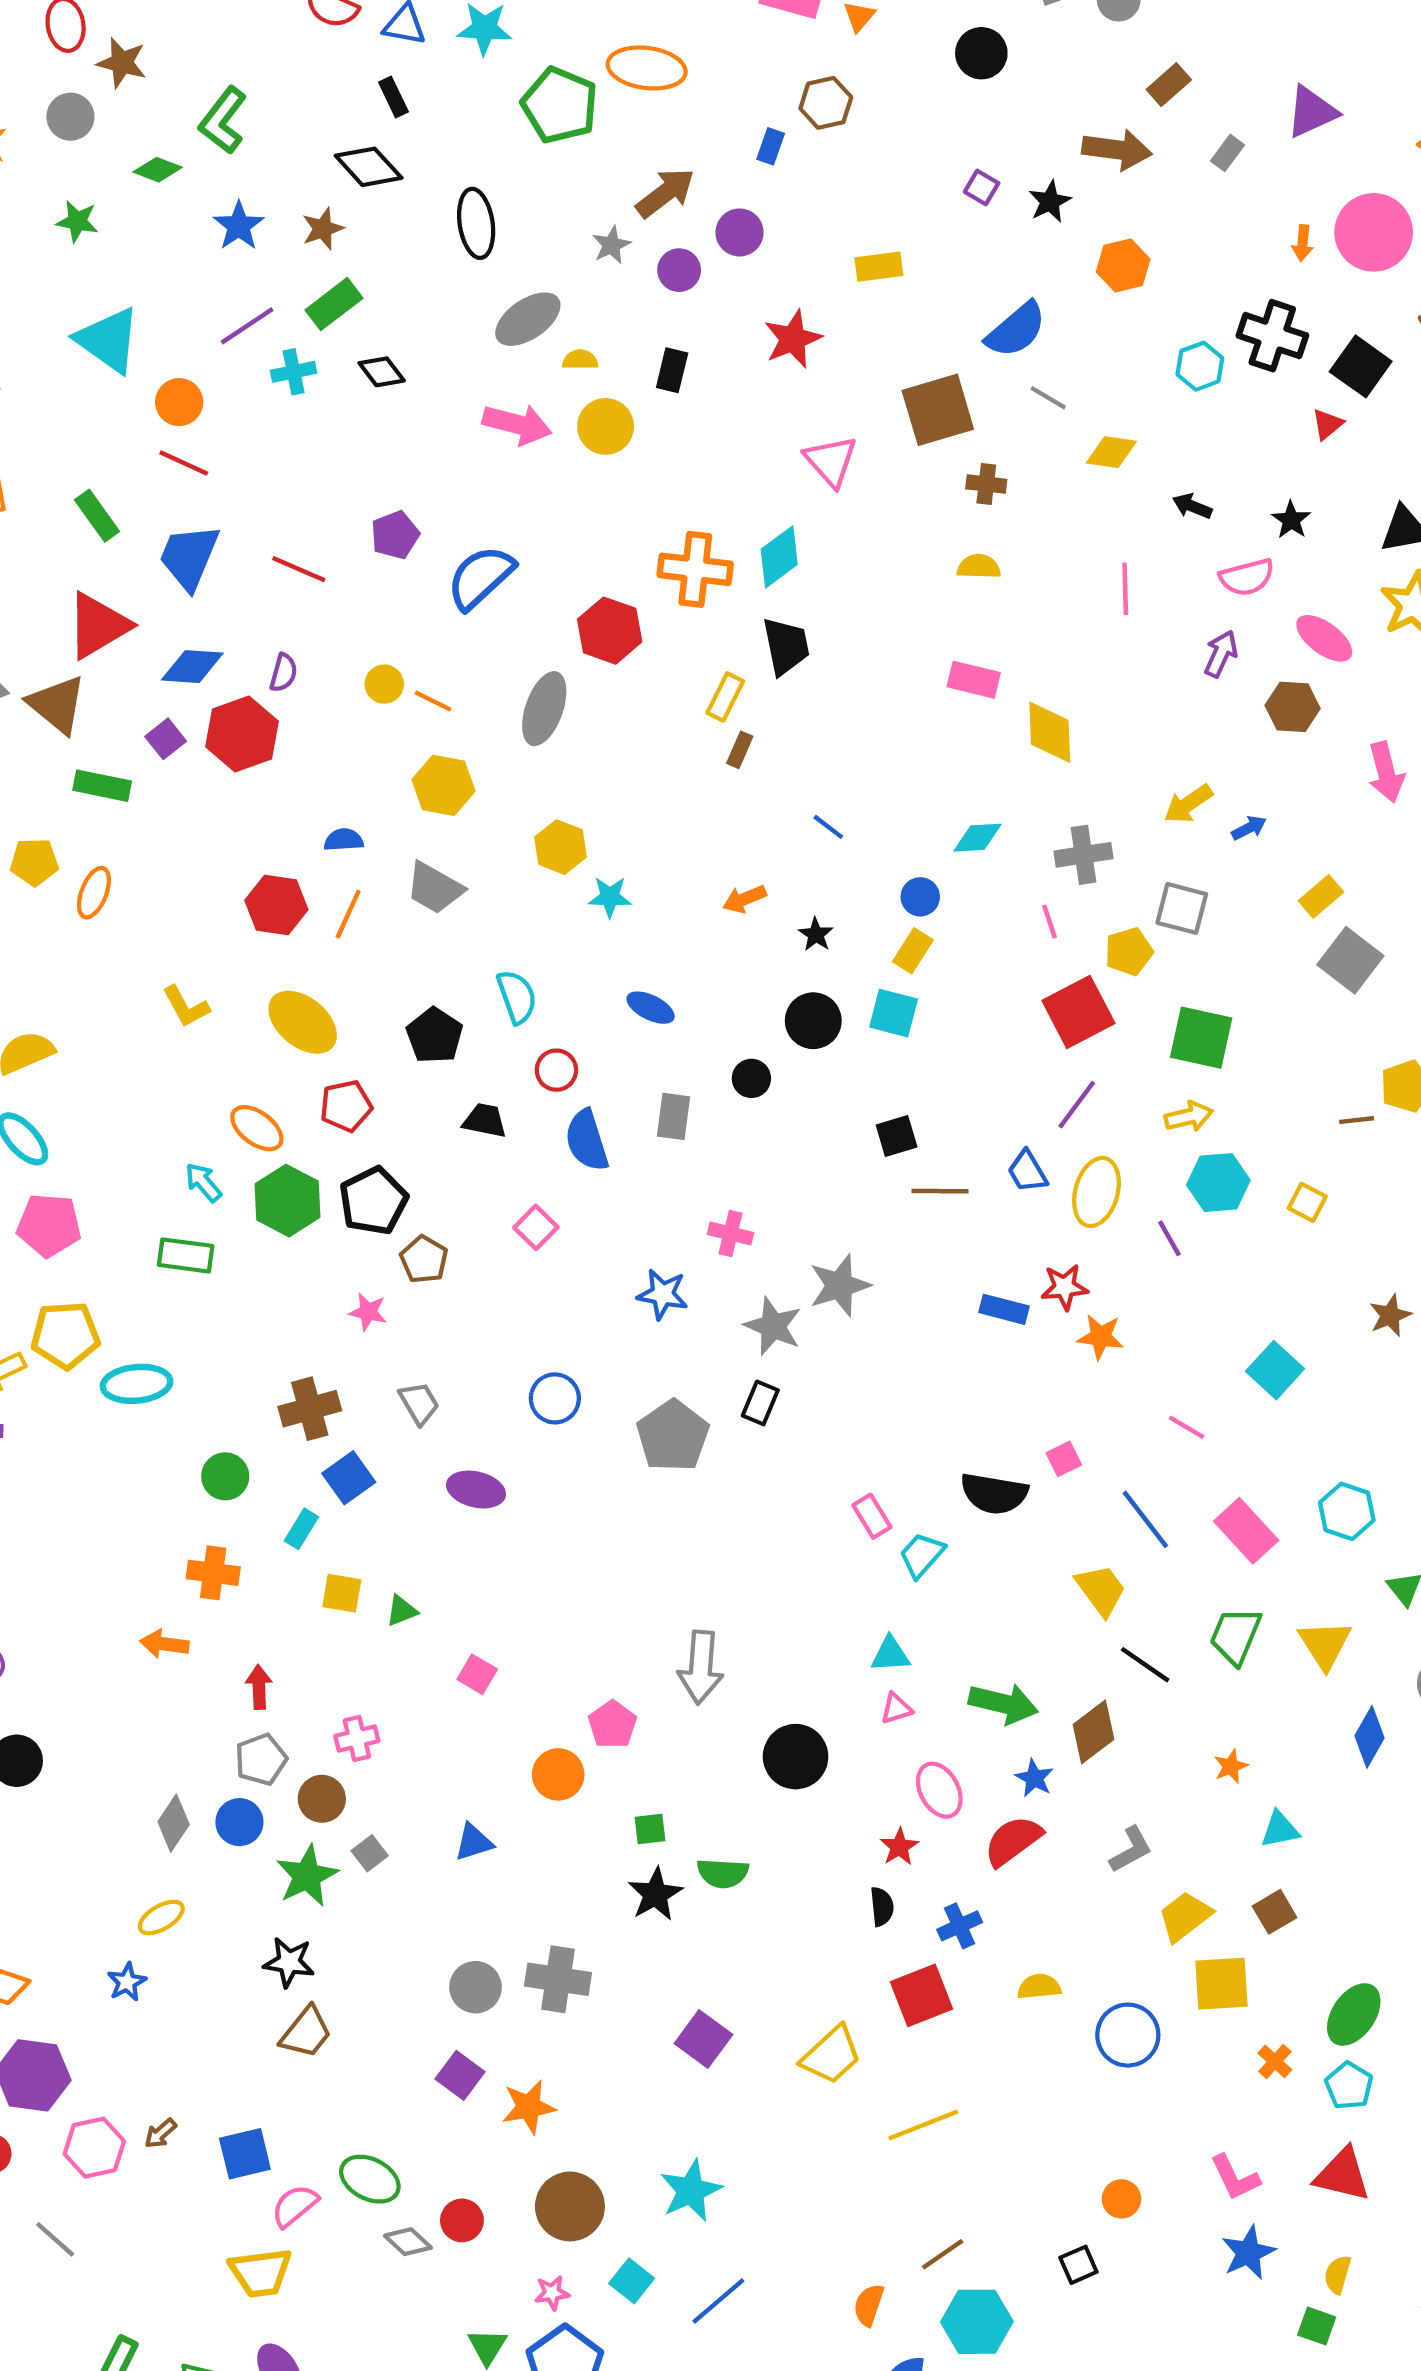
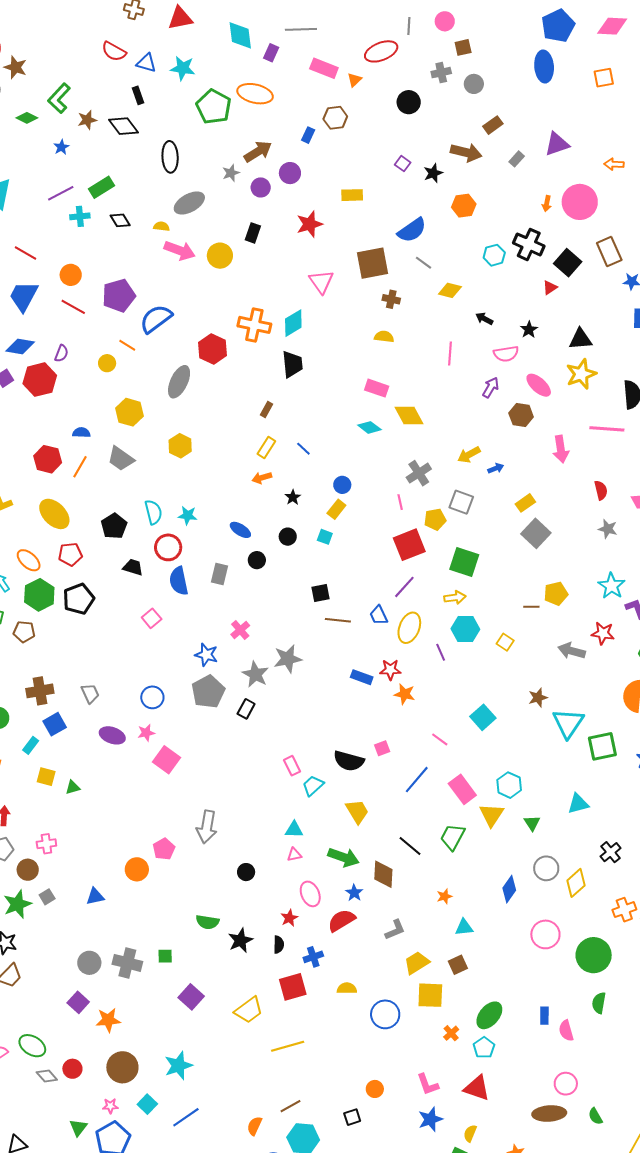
blue star: (239, 226) -> (61, 147), size x0.7
brown star: (323, 229) -> (87, 120), moved
yellow semicircle: (580, 360) -> (161, 226), moved
orange circle: (179, 402) -> (71, 275), moved
purple pentagon: (395, 535) -> (119, 296), size x1.5
yellow rectangle: (725, 697) -> (266, 448), moved
orange line: (433, 701) -> (127, 345), moved
yellow diamond: (1050, 732) -> (409, 416), turned -32
cyan diamond: (977, 838) -> (369, 427), moved, turned 35
gray cross: (1084, 855) -> (419, 473), turned -30
cyan star: (610, 897) -> (188, 515), moved
blue ellipse: (651, 1008) -> (240, 530), moved
cyan square: (894, 1013) -> (325, 537), size x0.7
black circle: (813, 1021) -> (288, 537), size x0.7
red circle: (556, 1070) -> (168, 547), size x1.4
pink cross: (731, 1233) -> (240, 630), turned 30
brown pentagon: (424, 1259) -> (24, 632), moved, turned -30
pink star: (368, 1312) -> (146, 733), moved, turned -30
gray pentagon: (673, 1436) -> (208, 692), moved
blue line: (1145, 1519) -> (417, 780), turned 72
yellow trapezoid: (1101, 1590) -> (357, 812), moved
yellow triangle: (1325, 1644) -> (492, 815), moved
pink square: (477, 1674) -> (166, 760), moved, size x1.5
brown diamond: (1094, 1732) -> (383, 874), turned -56
black circle: (796, 1757) -> (246, 872), size x0.6
green square: (650, 1829) -> (165, 956), moved
black star: (655, 1894) -> (240, 940), moved

